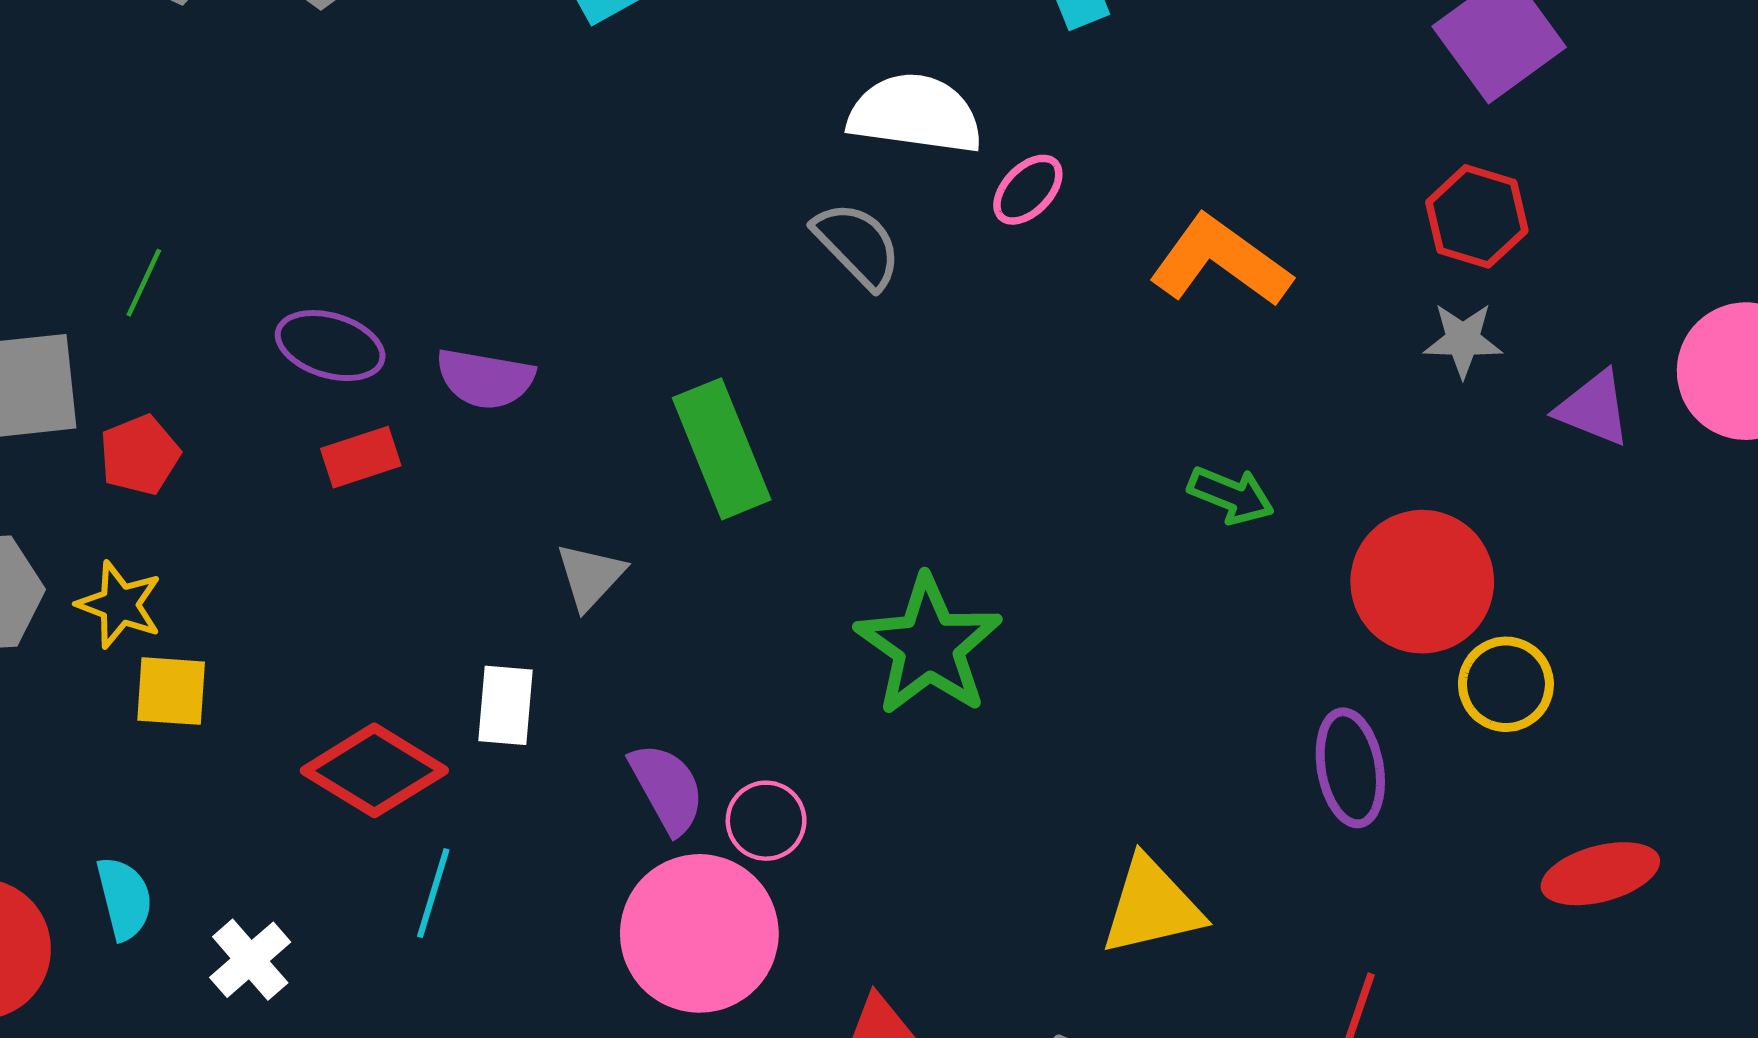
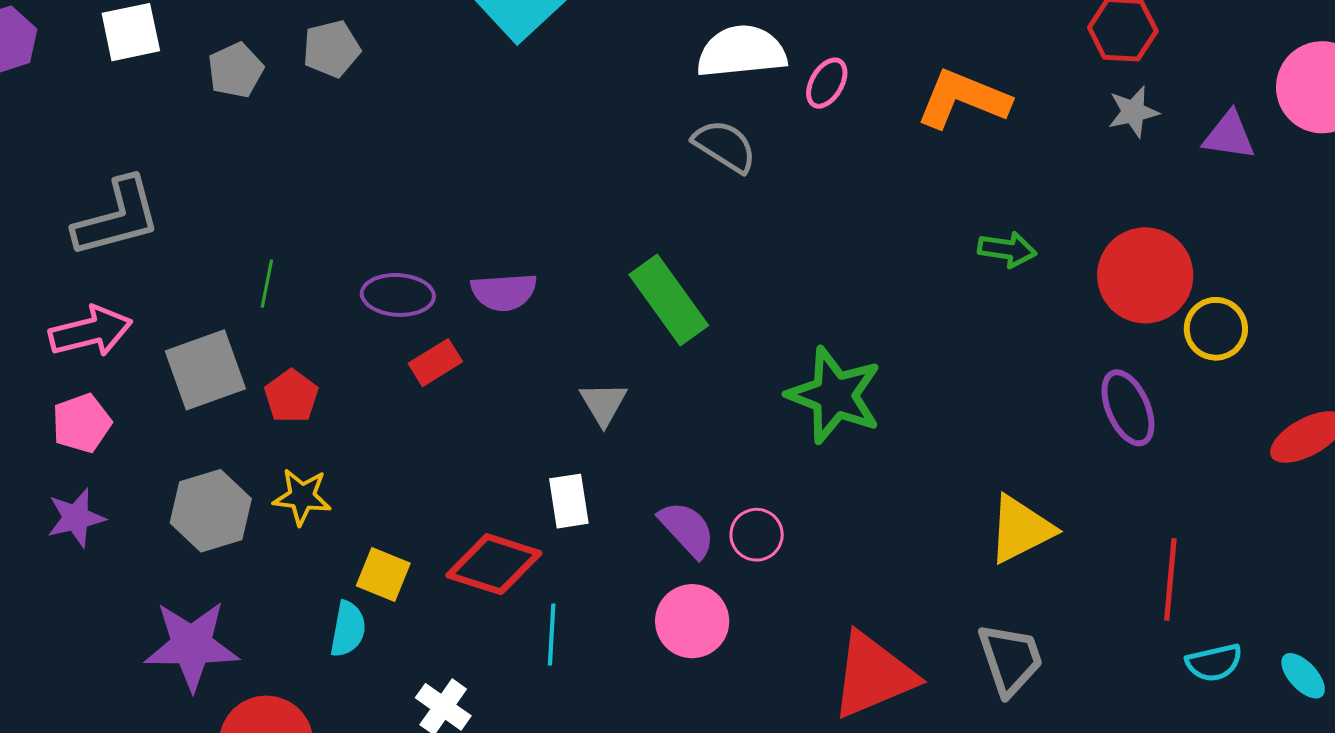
yellow square: (171, 691) -> (383, 575), moved, turned 32
cyan semicircle: (124, 898) -> (348, 629), moved, turned 38
pink circle: (699, 933) -> (692, 621), moved, size x0.7

